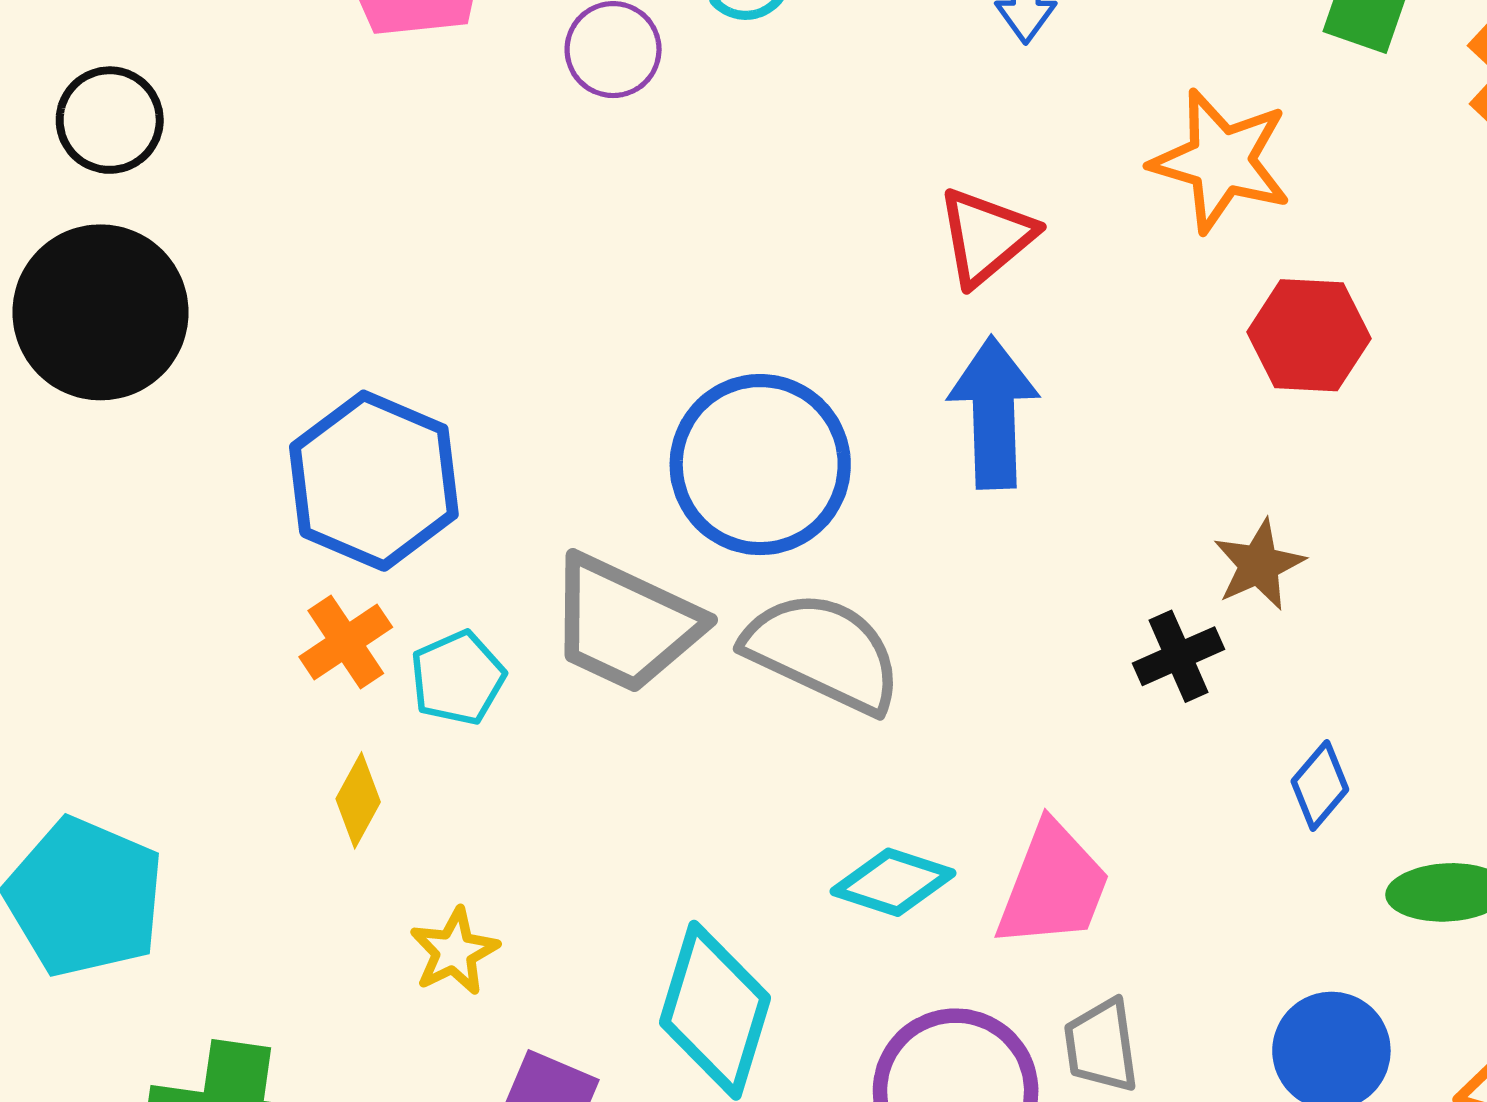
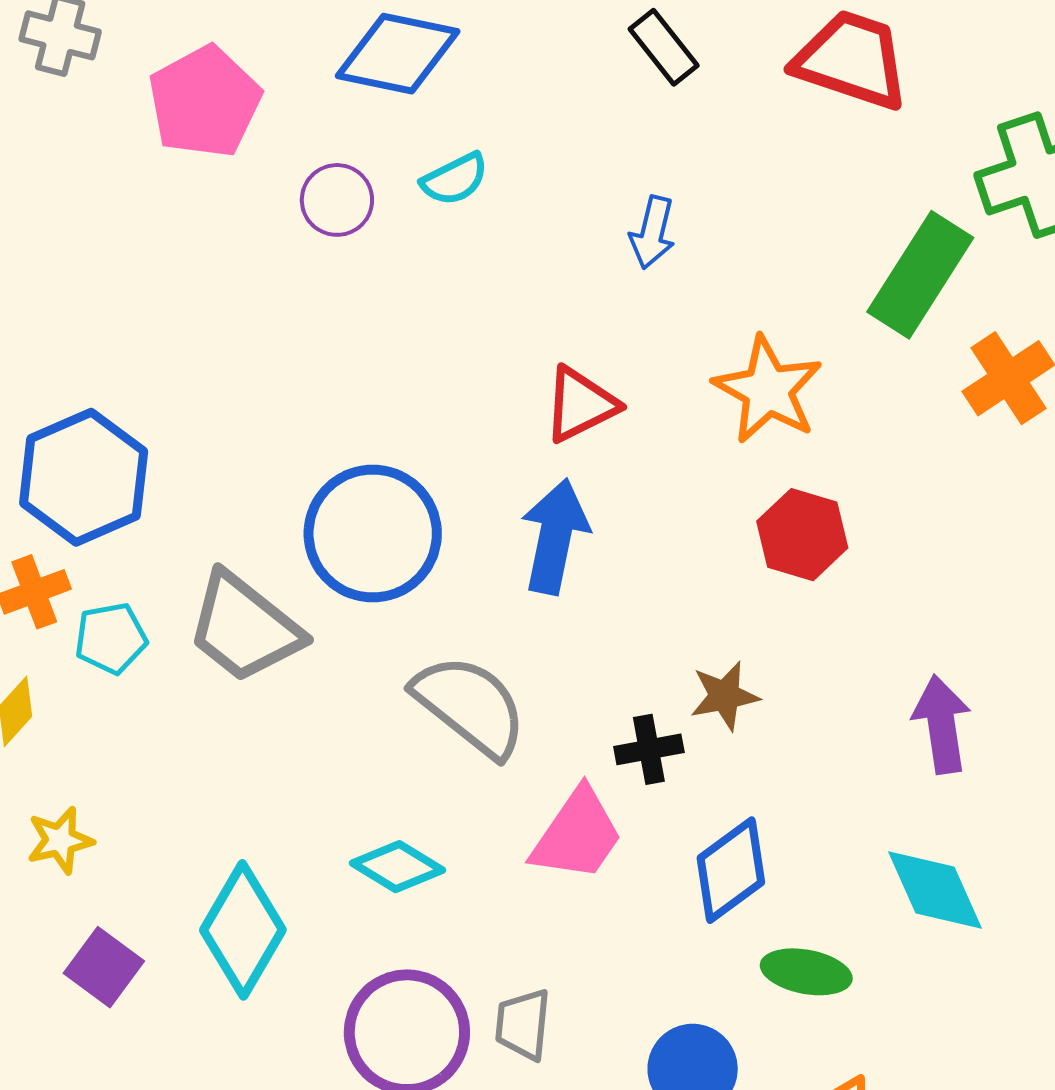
gray semicircle: (823, 652) -> (470, 706), moved
blue diamond: (1320, 785) -> (731, 870), size x1.6
pink trapezoid: (1053, 886) -> (577, 835), moved

